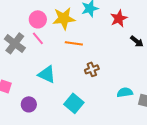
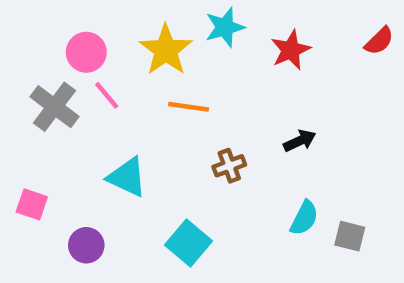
yellow star: (64, 18) -> (166, 50), turned -30
pink circle: (38, 19) -> (86, 52), moved
black arrow: (137, 41) -> (300, 141), moved, turned -64
cyan semicircle: (125, 92) -> (304, 218), turned 126

